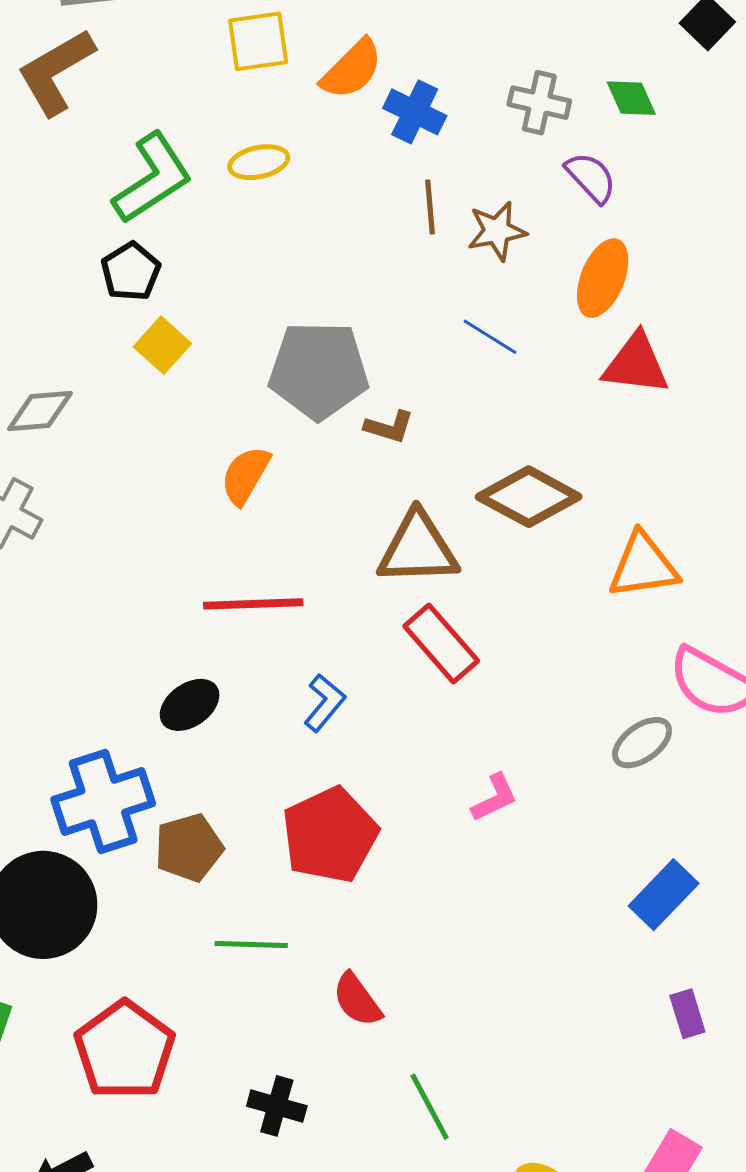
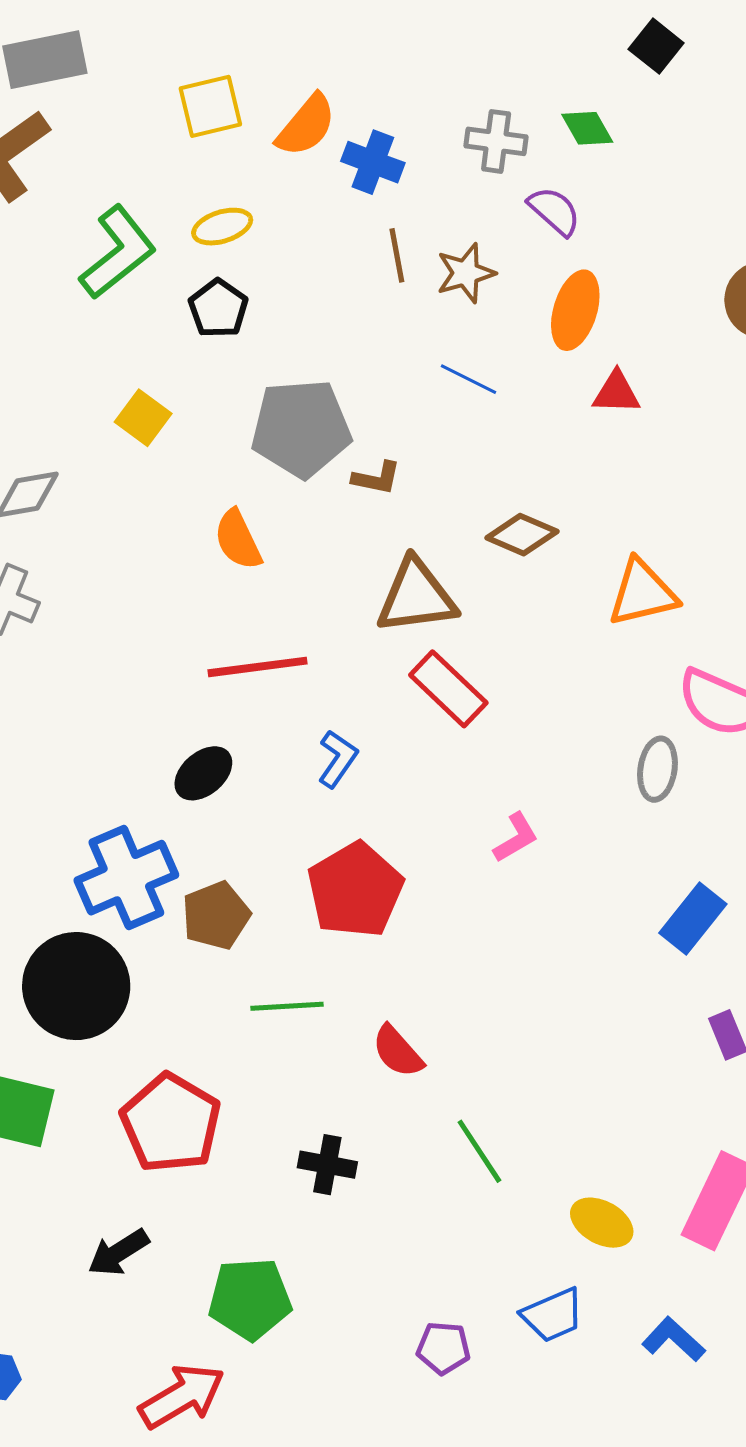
black pentagon: (131, 272) -> (218, 308), moved
red triangle: (636, 364) -> (616, 393), size x0.7
orange semicircle: (245, 475) -> (238, 540), turned -50
brown diamond: (529, 497) -> (522, 535), size x0.7
gray ellipse: (642, 743) -> (657, 769), turned -40

